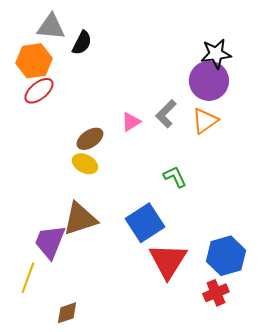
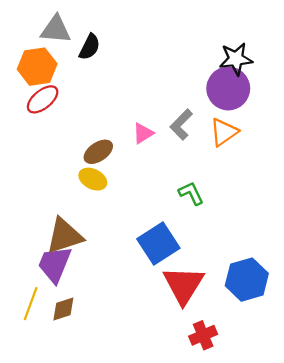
brown triangle: (80, 219) -> (64, 236), moved
red cross: (216, 293) -> (203, 335), moved
brown diamond: (67, 313) -> (63, 309), moved

